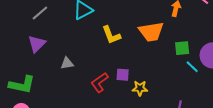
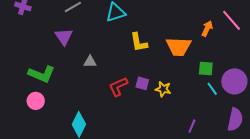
purple triangle: (37, 44) -> (64, 37), turned -30
yellow star: (140, 88) -> (163, 89), moved

